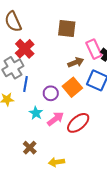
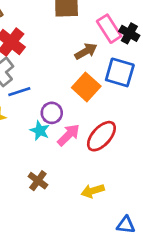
blue line: (25, 84) -> (19, 92), turned 70
purple circle: (51, 93) -> (52, 113), moved
yellow arrow: (57, 162) -> (93, 191), moved

